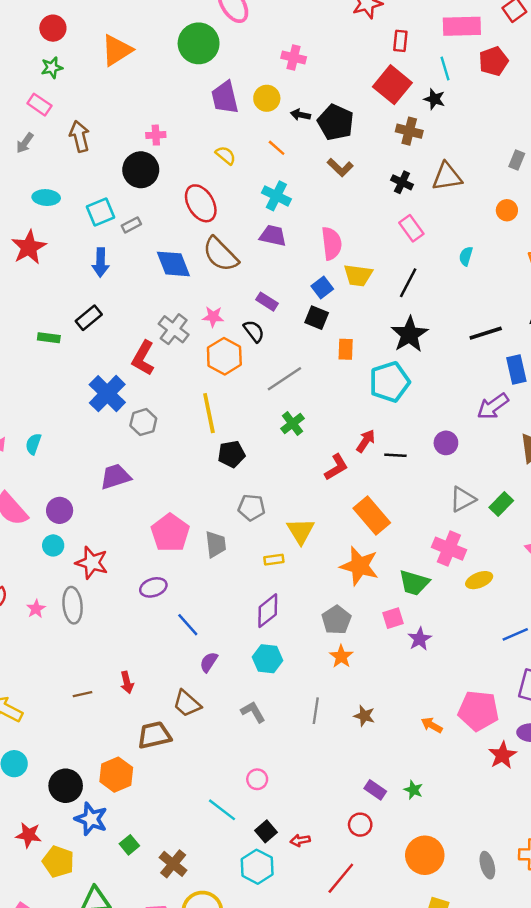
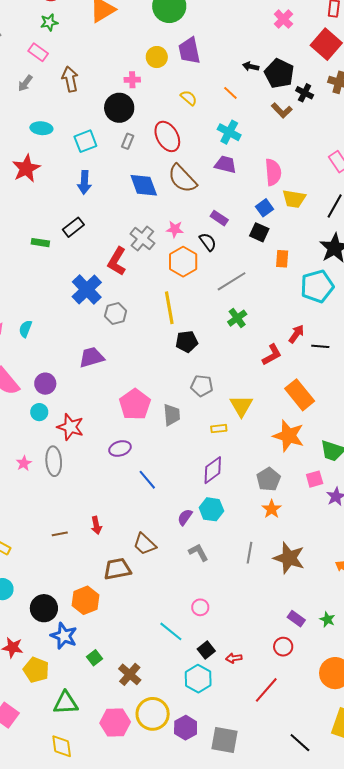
pink cross: (294, 57) -> (283, 19), moved, turned 30
yellow circle: (267, 98) -> (157, 57), moved
black cross: (402, 182) -> (305, 93), moved
gray rectangle: (131, 225) -> (128, 141), moved, turned -42
purple semicircle: (209, 662) -> (185, 517), moved
brown star: (364, 716) -> (289, 558), size x1.8

